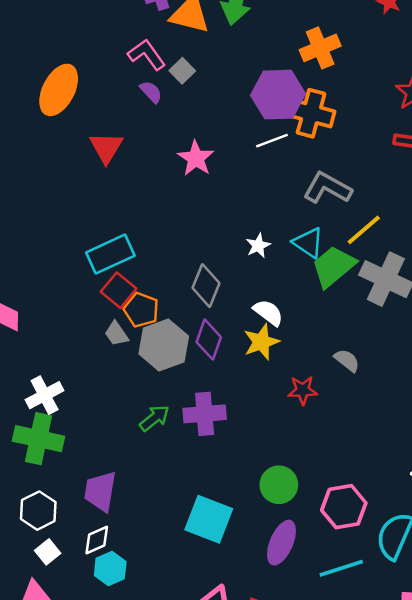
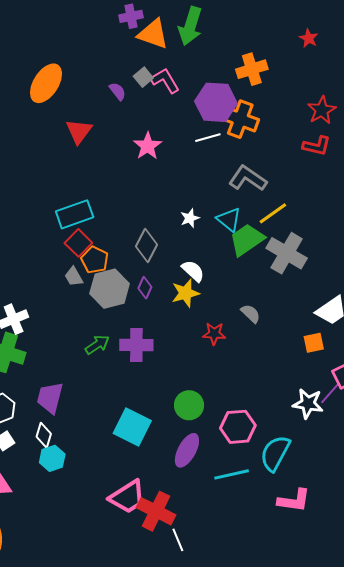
pink L-shape: (147, 55) -> (165, 81), moved
purple diamond: (209, 340) -> (145, 288), size x0.7
white diamond: (97, 540) -> (44, 435), turned -55

